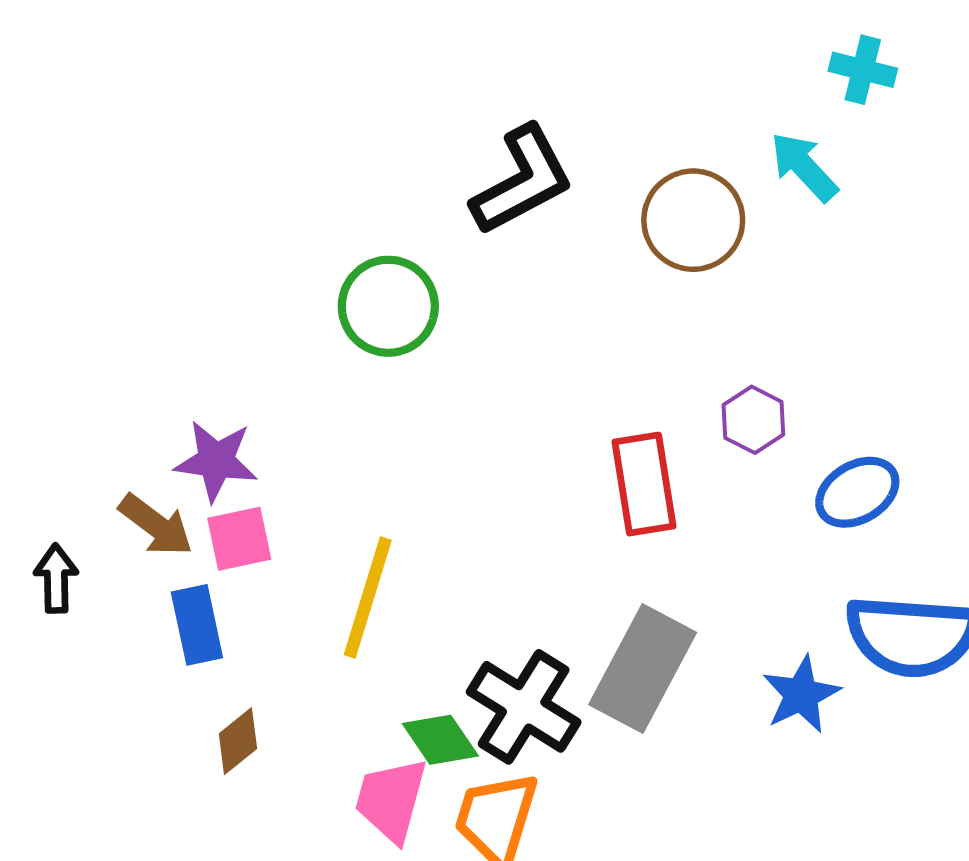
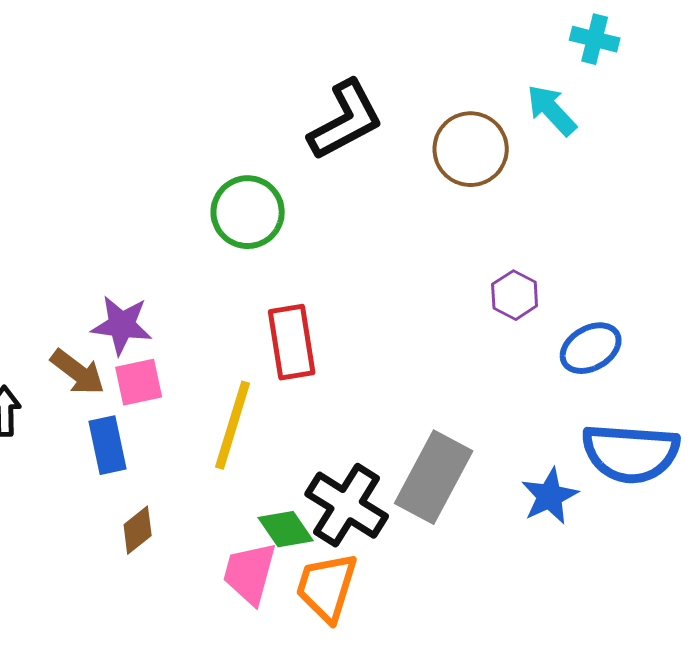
red rectangle: (644, 484) -> (292, 342), moved

